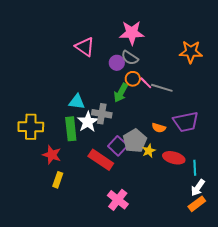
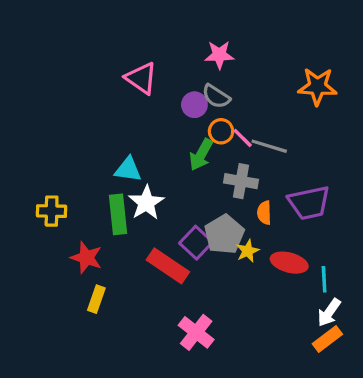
pink star: (132, 33) -> (219, 55), size x0.7
gray cross: (102, 114) -> (241, 181), moved
yellow cross: (31, 127) -> (52, 211), size x0.7
orange semicircle: (159, 128) -> (264, 213), turned 72

